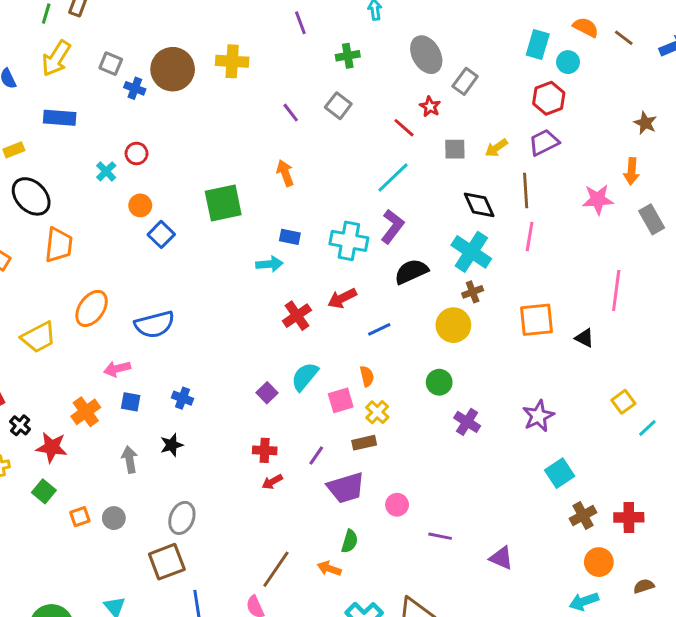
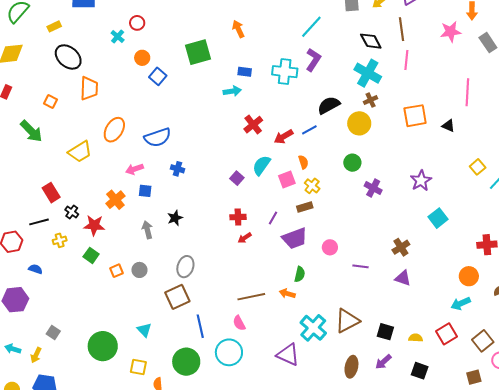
black semicircle: (411, 272) -> (329, 105), moved
red arrow: (342, 298) -> (284, 137), moved
blue cross: (182, 398) -> (178, 169), moved
brown cross: (583, 516) -> (401, 247), moved
brown line: (276, 569) -> (251, 297), turned 48

